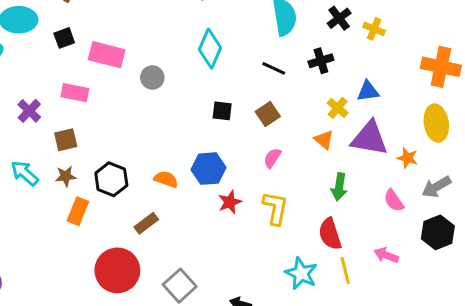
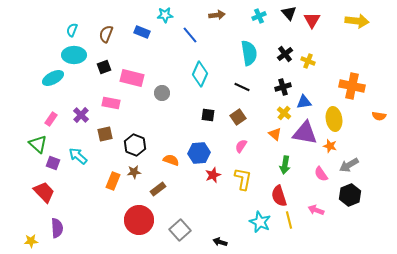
black cross: (321, 61) -> (283, 87), moved
yellow ellipse: (436, 123) -> (334, 119), moved
brown star: (66, 176) -> (134, 172), moved
black hexagon: (111, 179) -> (135, 145), moved

